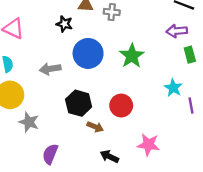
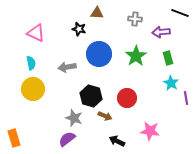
gray cross: (112, 12) -> (135, 19), moved
purple arrow: (177, 31) -> (161, 32), moved
green rectangle: (190, 55) -> (168, 58), moved
gray star: (29, 122) -> (74, 118), moved
purple semicircle: (50, 154) -> (67, 139), turned 30

